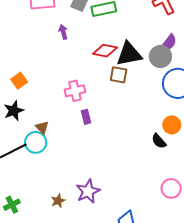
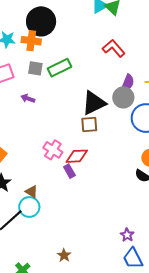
purple arrow: (63, 32) -> (28, 98), turned -40
red diamond: (105, 51) -> (77, 156), moved
pink cross: (75, 91) -> (53, 150), turned -30
purple star: (88, 191) -> (127, 235), moved, size x0.6

